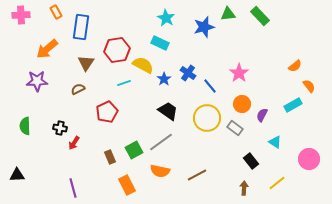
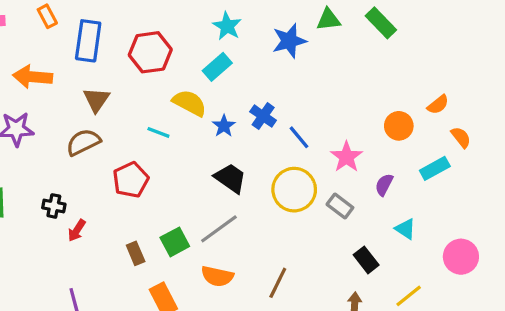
cyan rectangle: (160, 43) -> (217, 67), turned -66
orange arrow: (47, 49) -> (33, 77), turned 45
red hexagon: (117, 50) -> (150, 52), moved
pink star: (239, 73) -> (346, 157), moved
cyan line: (124, 83) -> (158, 132), turned 40
brown semicircle: (78, 89) -> (83, 142), size x1.5
orange circle: (242, 104) -> (399, 126), moved
brown line: (197, 175) -> (278, 283), turned -36

